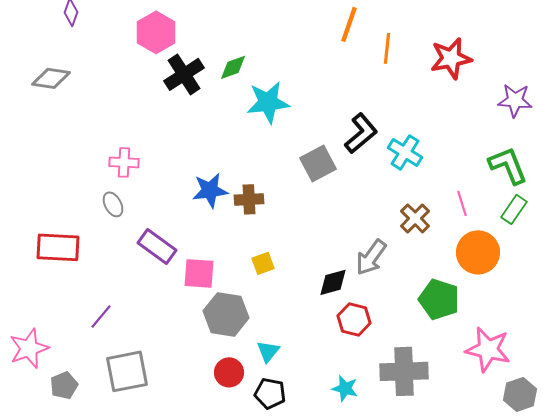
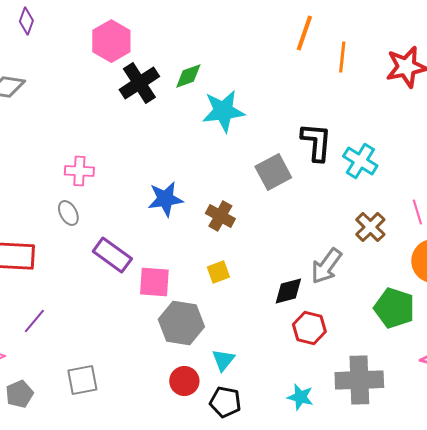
black L-shape: (361, 133) -> (316, 142), turned -45
brown cross: (249, 199) -> (220, 216), moved, turned 32
purple line: (101, 316) -> (34, 321), moved
gray square: (127, 371) -> (82, 380), size x0.7

